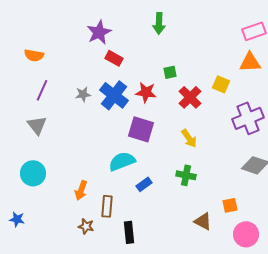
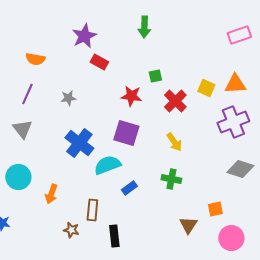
orange semicircle: (34, 55) -> (35, 59), moved
orange triangle: (250, 62) -> (235, 84), moved
blue cross: (114, 95) -> (79, 143), moved
orange arrow: (81, 190) -> (51, 194), moved
brown triangle: (203, 221) -> (188, 225), turned 36

